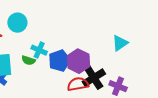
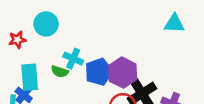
cyan triangle: (120, 43) -> (174, 24), moved, turned 36

